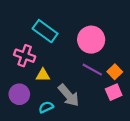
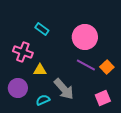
cyan rectangle: (45, 31) -> (42, 29), size x0.6
pink square: (114, 92) -> (103, 98), moved

